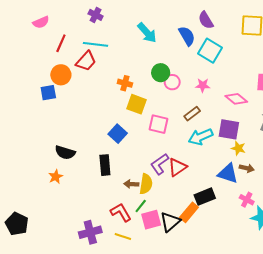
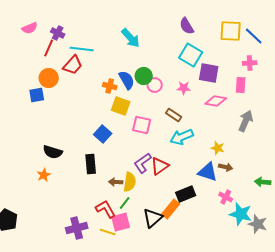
purple cross: (96, 15) -> (58, 33), moved
blue semicircle: (187, 36) -> (127, 80), moved
pink diamond: (236, 99) -> (216, 101), turned -30
brown rectangle: (192, 114) -> (174, 115), turned 70
purple square: (229, 129) -> (209, 73), moved
pink square: (151, 220) -> (121, 222), moved

